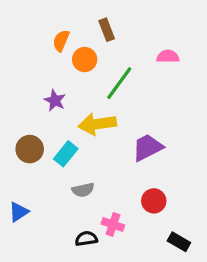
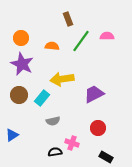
orange semicircle: (61, 41) -> (52, 46), moved, turned 72
orange circle: (85, 60) -> (21, 38), moved
green line: (119, 83) -> (81, 41), moved
purple star: (55, 100) -> (22, 64), moved, size x1.6
black rectangle: (179, 242) -> (106, 157), moved

